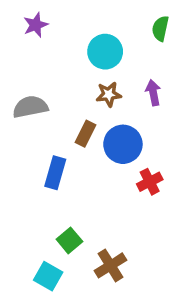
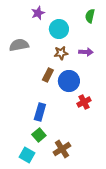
purple star: (36, 25) -> (38, 13), moved
purple arrow: (153, 93) -> (86, 52), turned 104
gray semicircle: (30, 107) -> (19, 45), moved
blue rectangle: (55, 173) -> (40, 112), moved

